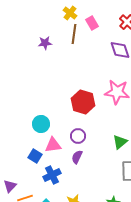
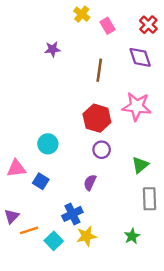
brown line: (74, 34) -> (99, 70), moved
purple circle: (78, 136) -> (102, 150), moved
pink triangle: (53, 145) -> (16, 168), moved
blue cross: (52, 175) -> (72, 214), moved

